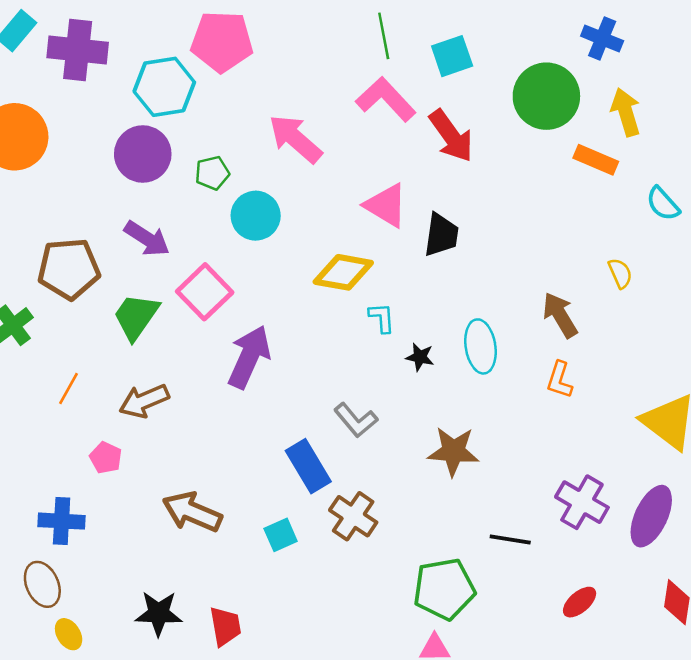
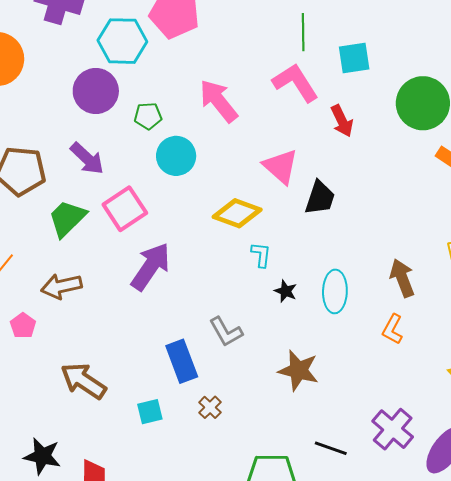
red arrow: (451, 136) -> (342, 121), size x0.7
brown cross: (353, 516) -> (210, 407), size x0.6

